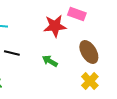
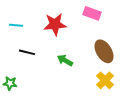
red star: (55, 26) -> (55, 24), moved

